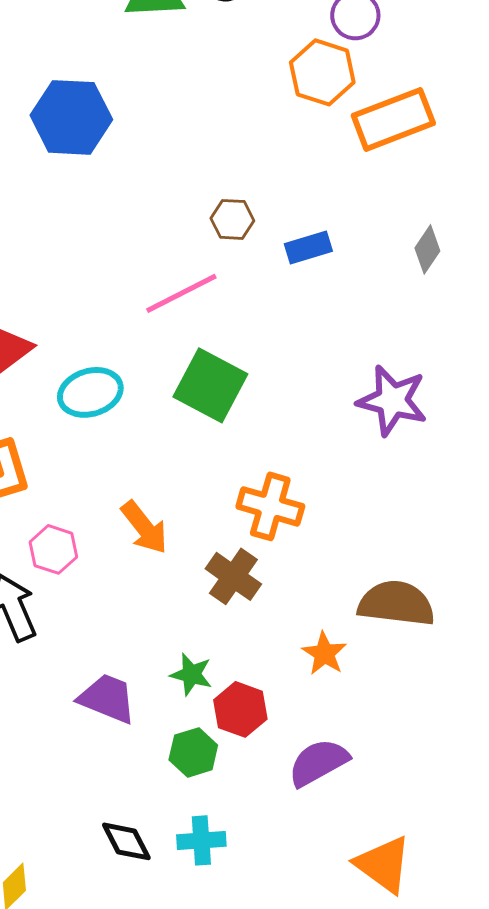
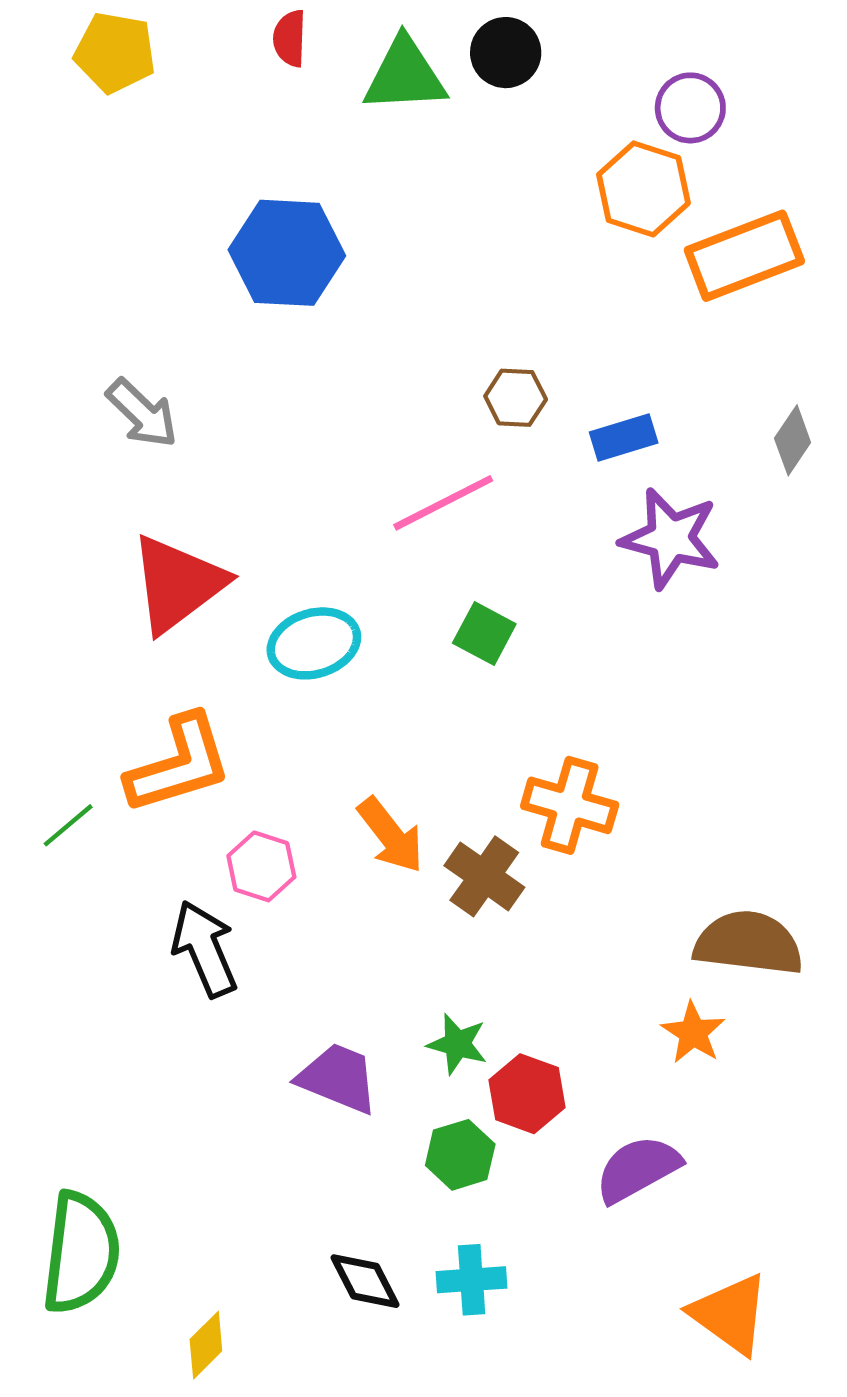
green square: (210, 385) -> (484, 634), size x0.6
purple star: (392, 400) -> (670, 538), moved
brown cross: (233, 576) -> (484, 876), moved
orange star: (324, 653) -> (693, 1033), moved

